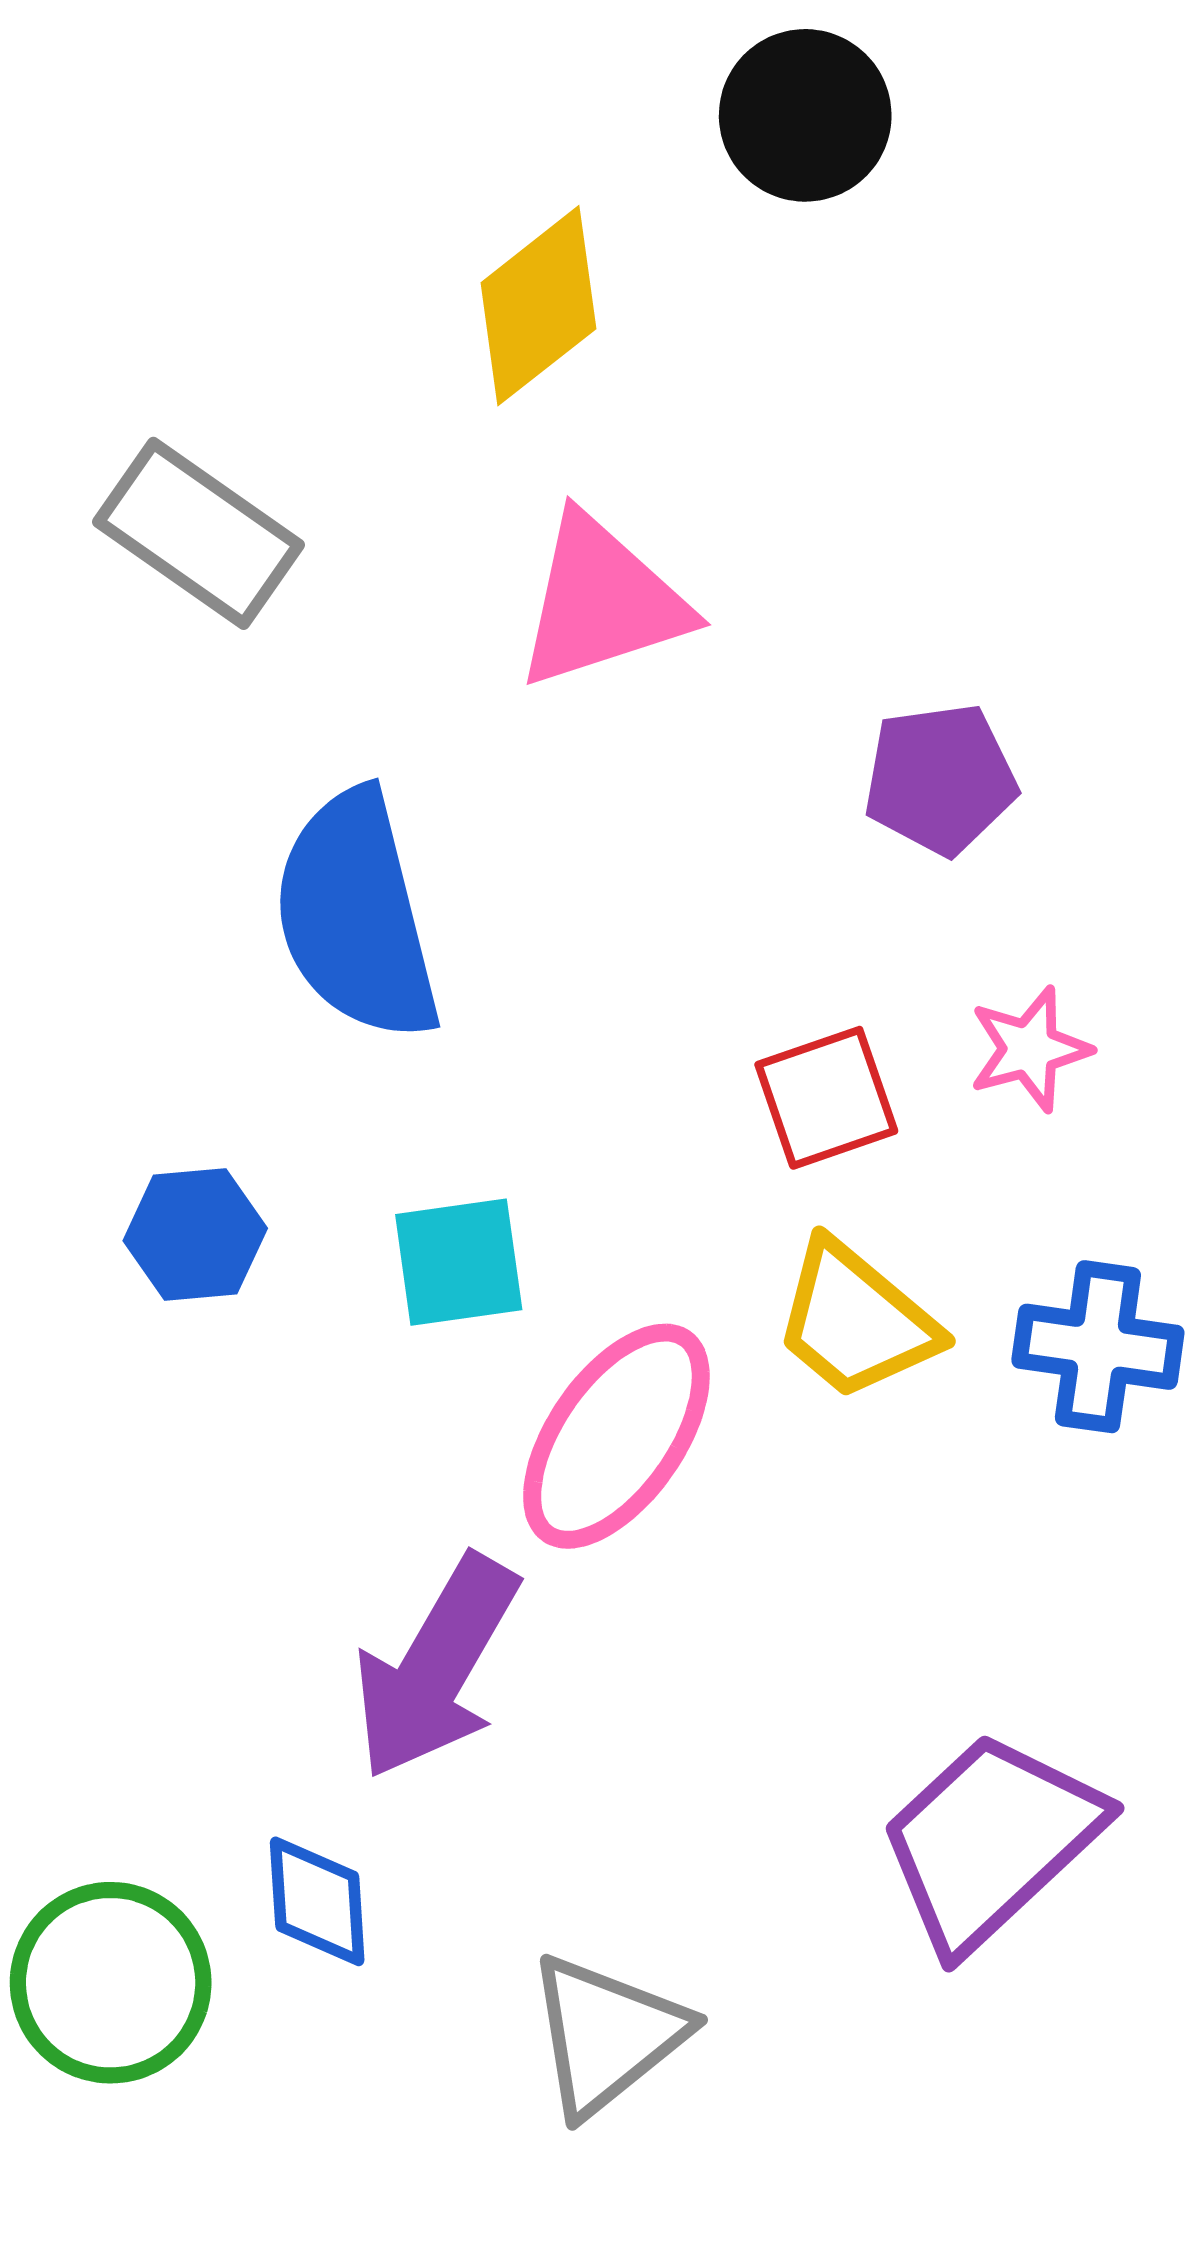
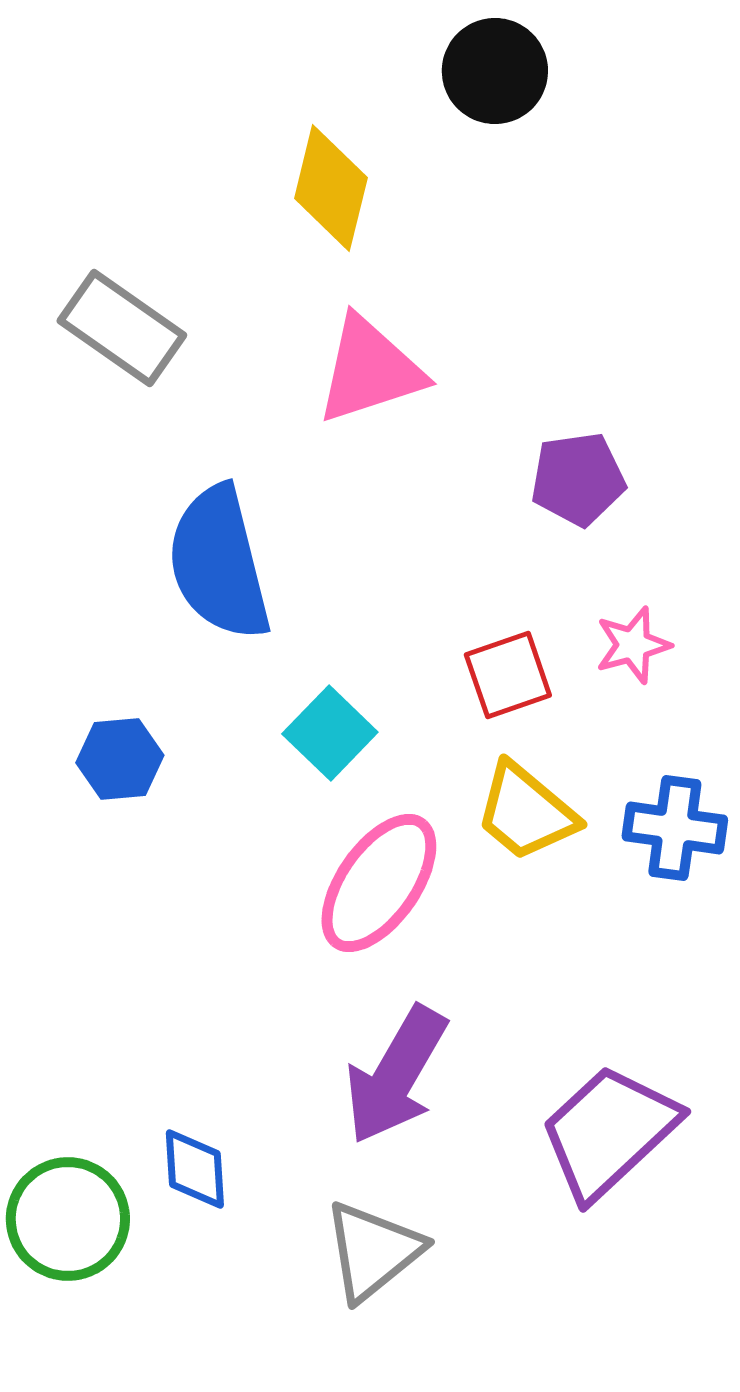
yellow diamond: (538, 306) -> (331, 188), turned -38
cyan square: (459, 1262) -> (330, 733), moved, turned -38
purple arrow: (436, 1667) -> (396, 1075), moved

